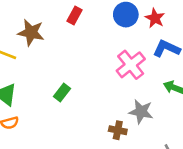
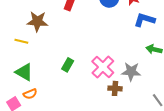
pink cross: (131, 65) -> (103, 67), moved

